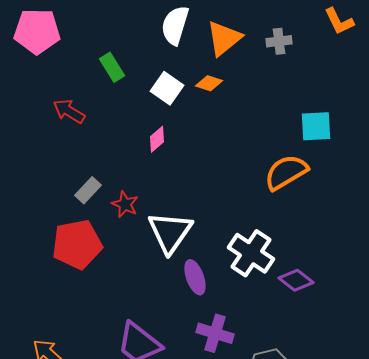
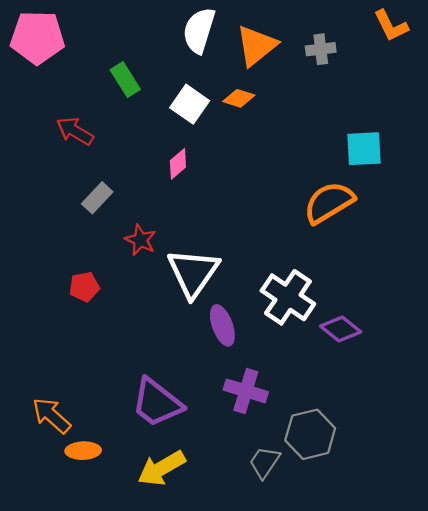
gray rectangle: (88, 190) -> (97, 198), moved
red pentagon: (77, 244) -> (84, 287), size x0.5

